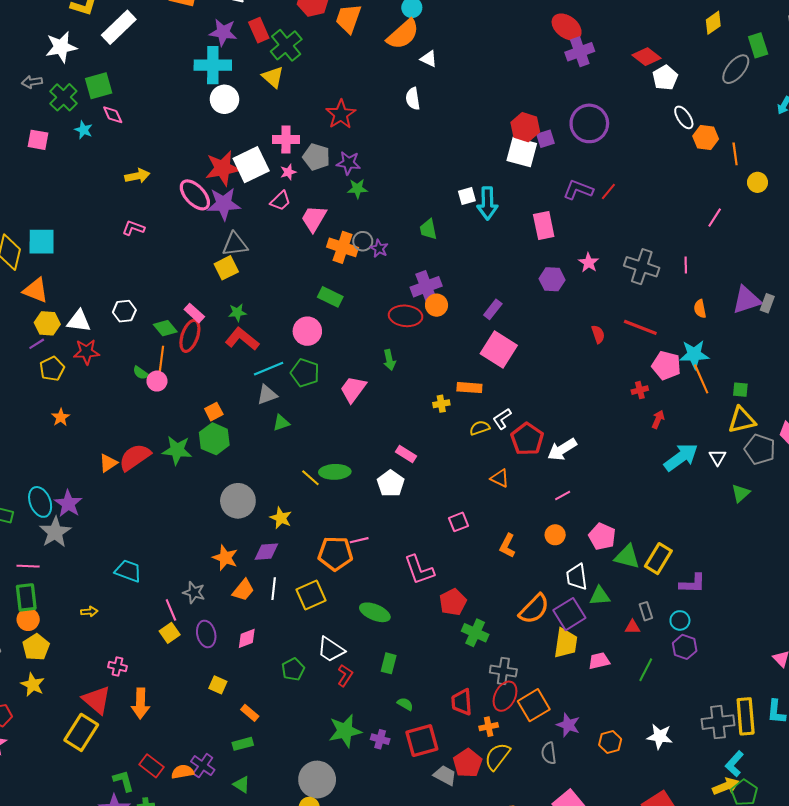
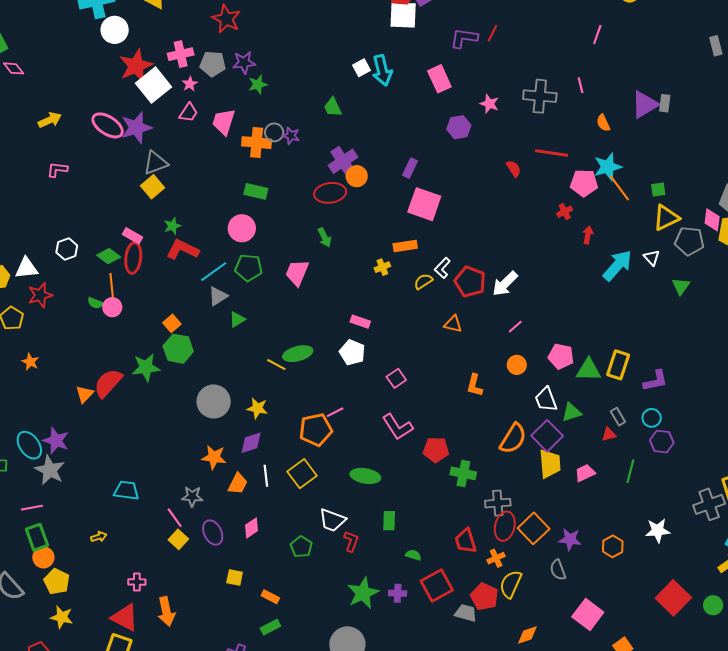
red star: (223, 168) -> (136, 66), moved
pink square: (459, 522) -> (396, 378), moved
red pentagon: (453, 602) -> (436, 450), turned -30

